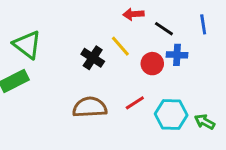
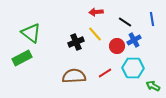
red arrow: (133, 14) -> (96, 12), moved
blue cross: (177, 55) -> (134, 40), turned -32
black cross: (93, 58) -> (76, 42), turned 35
cyan hexagon: (171, 114) -> (133, 68), moved

